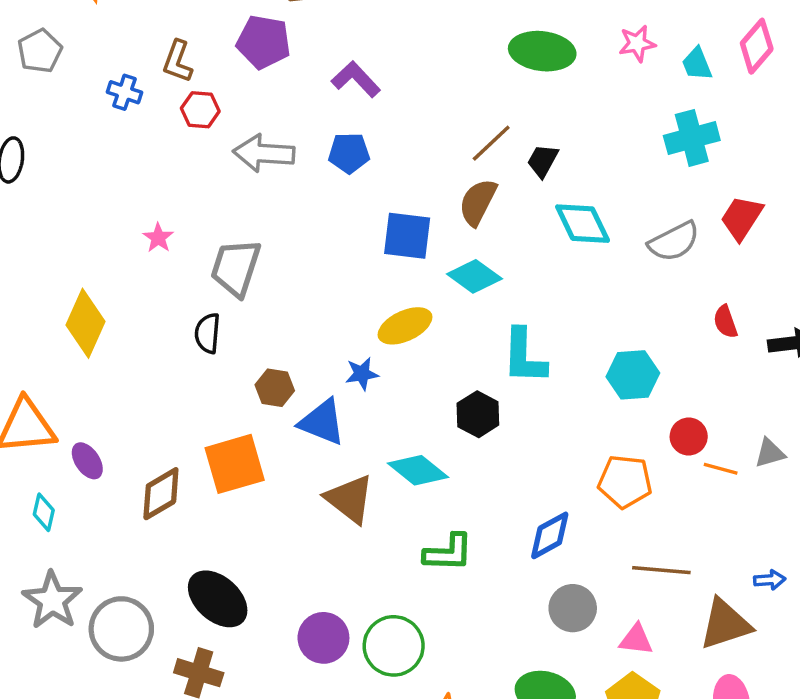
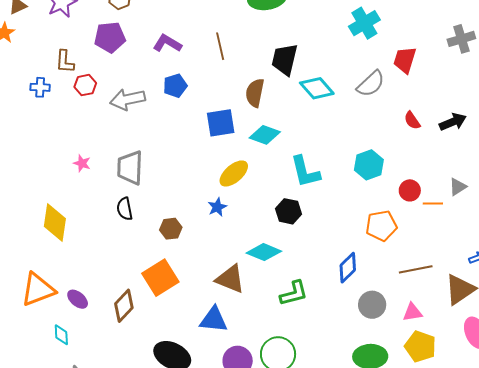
brown line: (491, 143) -> (220, 46), moved, turned -44
black trapezoid: (543, 161) -> (285, 59), size x1.6
blue triangle: (322, 422) -> (214, 320), moved

